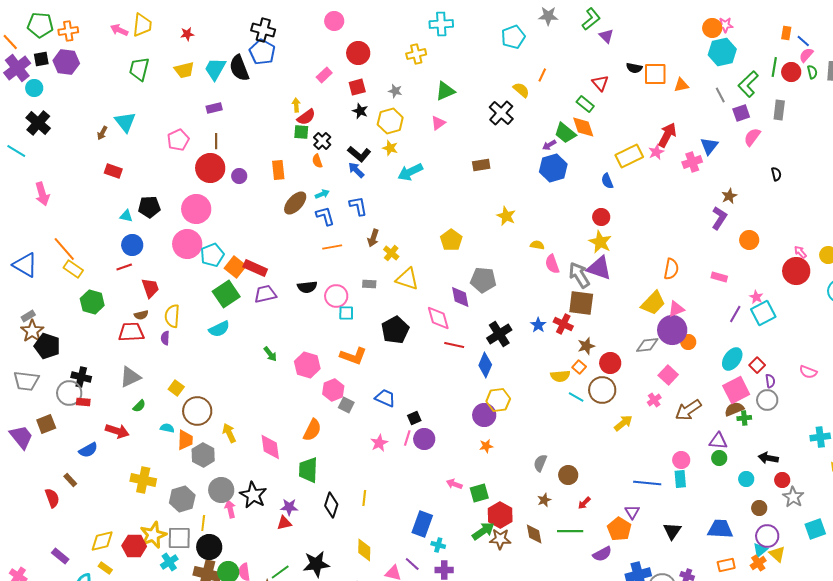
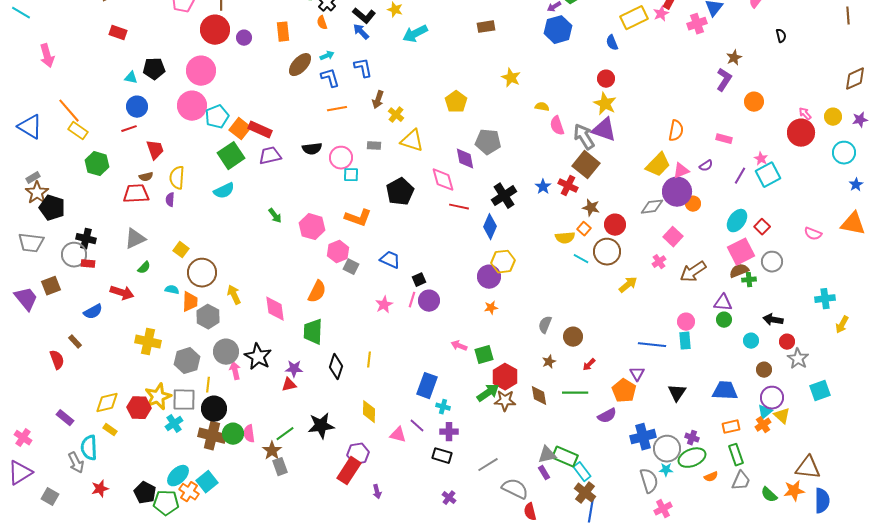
brown square: (581, 303) -> (586, 165), turned 32
brown star: (586, 346) -> (591, 208), turned 30
purple semicircle: (770, 381) -> (706, 166), moved, turned 64

